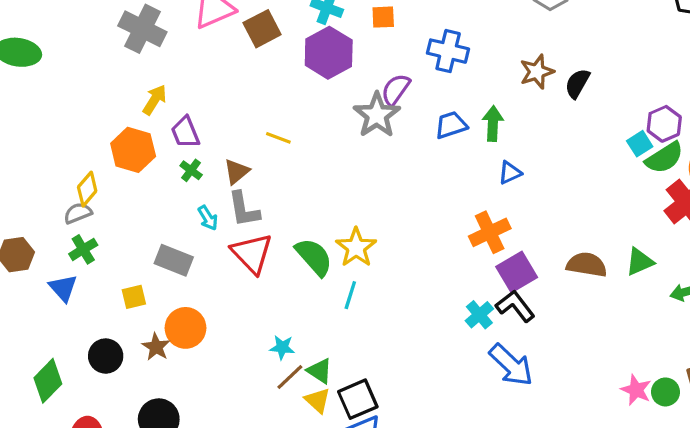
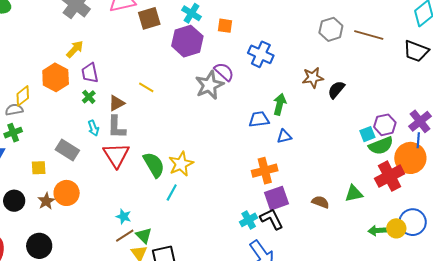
purple semicircle: (396, 90) -> (224, 72), turned 85
blue trapezoid: (451, 125) -> (259, 119), moved
green triangle: (640, 262) -> (354, 194), moved
brown semicircle: (587, 265) -> (320, 202), size x0.7

